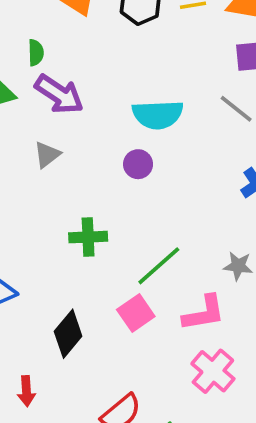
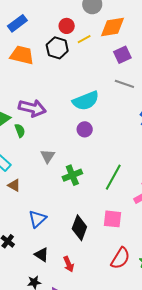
green semicircle: (36, 53) -> (20, 131), moved
gray triangle: (47, 155) -> (48, 156), moved
pink square: (136, 313) -> (112, 219), moved, turned -30

